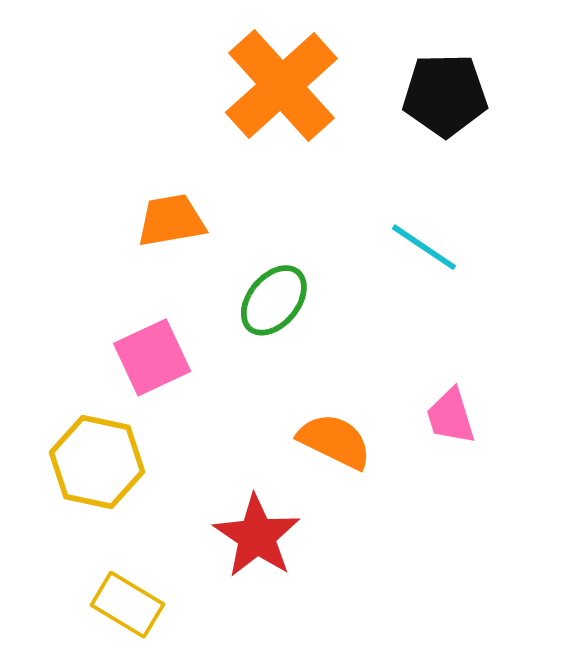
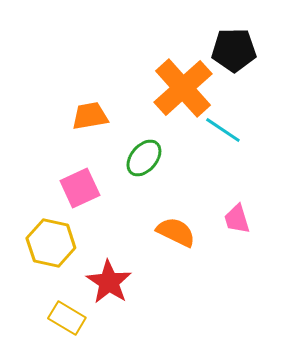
orange cross: (281, 85) -> (183, 88), moved
red star: (257, 536) -> (109, 282), moved

